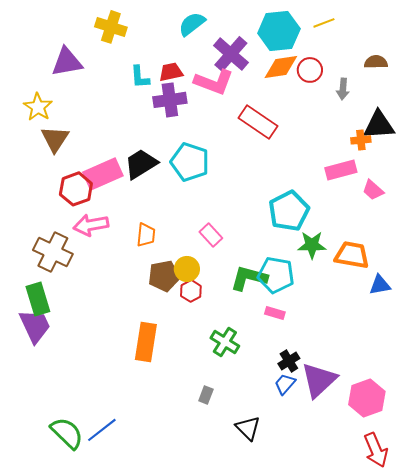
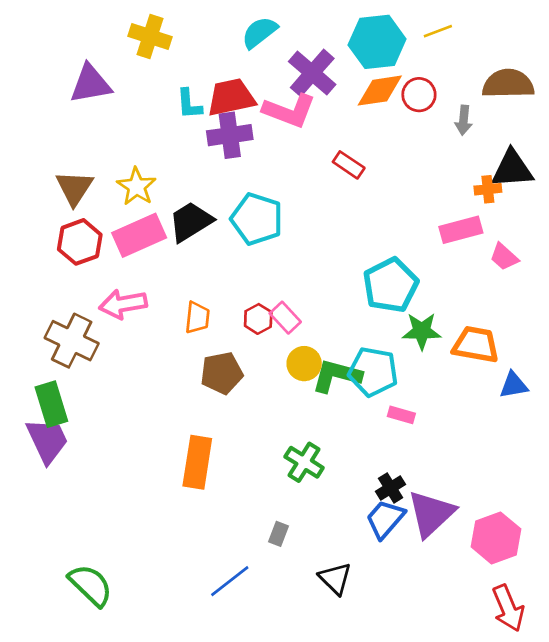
brown semicircle: (376, 62) -> (508, 84), size x1.6
red trapezoid: (171, 72) -> (231, 97), size x1.5
yellow star: (38, 107) -> (136, 187), moved
red rectangle: (258, 122) -> (349, 165), size x0.6
red hexagon: (76, 189) -> (80, 242), moved
yellow circle: (187, 269) -> (304, 364), moved
red hexagon: (191, 291) -> (258, 319), moved
pink rectangle: (275, 313) -> (401, 415), moved
blue trapezoid: (285, 384) -> (385, 519), size x1.4
blue line: (102, 430) -> (230, 581), moved

